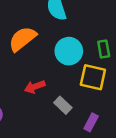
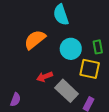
gray rectangle: (63, 105) -> (67, 91), size x1.6

